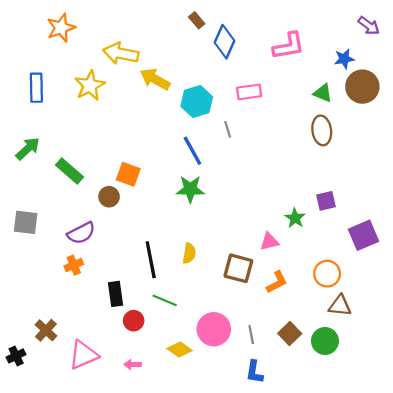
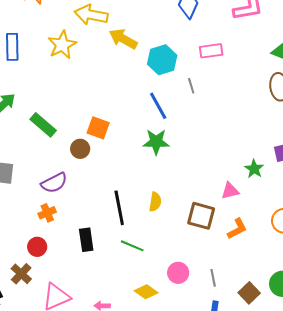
red circle: (134, 321) -> (37, 247), moved
pink circle: (214, 329) -> (178, 273), size x0.7
brown square: (290, 334) -> (249, 293), moved

